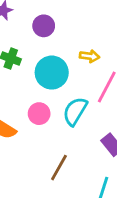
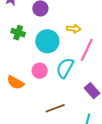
brown line: (59, 168) -> (55, 108), turned 42

